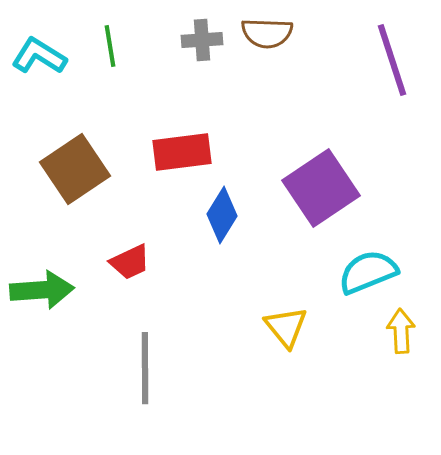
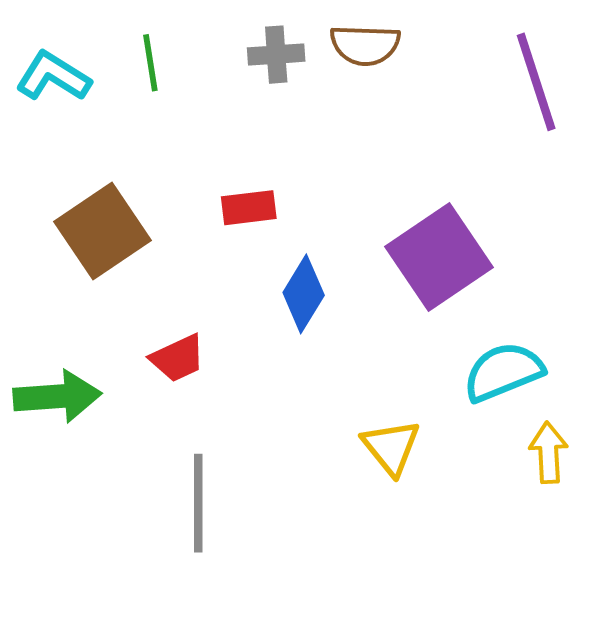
red rectangle: (182, 152) -> (249, 208), size x0.7

